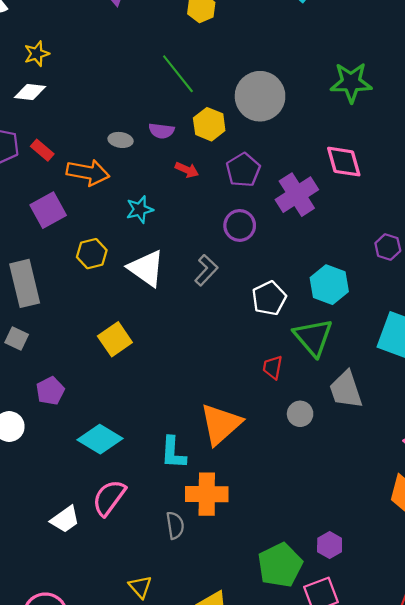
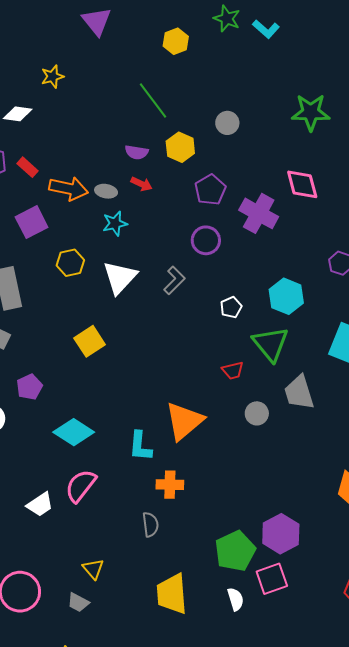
yellow star: (37, 54) -> (52, 77), moved
gray circle: (260, 96) -> (227, 123), size x0.5
gray ellipse: (121, 140) -> (106, 191), moved
red arrow: (187, 170) -> (142, 184), moved
purple cross: (297, 195) -> (259, 213), turned -30
white triangle: (146, 268) -> (120, 277), turned 36
white pentagon: (269, 298) -> (231, 307), size x0.7
red trapezoid: (273, 367) -> (233, 370), turned -115
orange cross: (207, 494) -> (170, 485), size x0.7
gray semicircle: (175, 525) -> (150, 525), moved
purple hexagon: (330, 545) -> (281, 534), size x1.6
yellow triangle: (140, 587) -> (93, 569), moved

